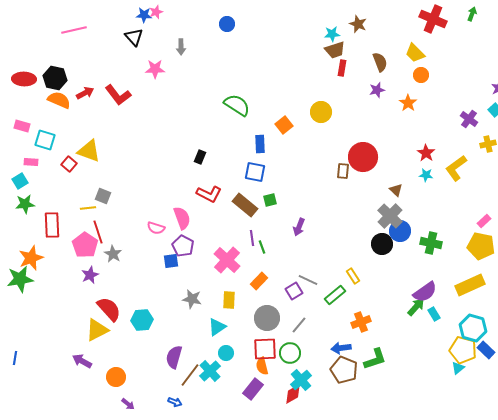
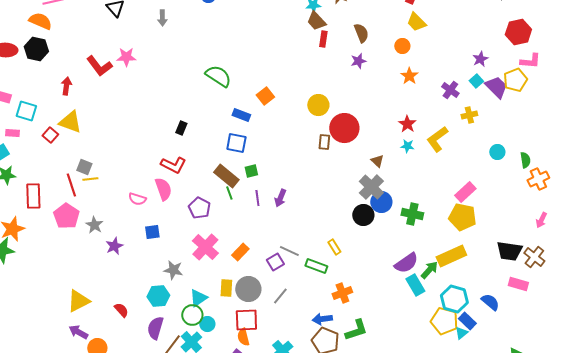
brown trapezoid: (335, 50) -> (316, 21), turned 65
yellow trapezoid: (415, 53) -> (416, 22), moved
pink star: (155, 69) -> (126, 57), moved
red arrow: (85, 93) -> (66, 86), moved, turned -54
orange semicircle: (59, 100) -> (40, 21), moved
orange star: (408, 103) -> (409, 76), moved
yellow circle: (321, 112) -> (318, 105), moved
blue rectangle: (260, 144) -> (241, 115), turned -66
red L-shape: (209, 194) -> (173, 165), moved
yellow line: (88, 208) -> (90, 179), moved
pink rectangle: (484, 221) -> (465, 192), size x1.5
red line: (98, 232) -> (71, 185), moved
purple line: (252, 238) -> (257, 198), moved
purple pentagon: (183, 246) -> (199, 208), moved
green line: (262, 247) -> (229, 193), moved
pink cross: (227, 260) -> (205, 247), moved
purple star: (90, 275) -> (114, 246), moved
green rectangle: (335, 295) -> (316, 266), turned 60
yellow rectangle: (229, 300) -> (226, 288), moved
green arrow: (416, 307) -> (429, 270), moved
red semicircle: (109, 309) -> (121, 310), moved, size x0.6
cyan rectangle: (434, 314) -> (415, 285), size x1.5
cyan hexagon: (142, 320) -> (158, 296), moved
green circle: (290, 353) -> (192, 315), moved
purple arrow: (82, 361) -> (78, 332), moved
cyan triangle: (458, 368) -> (461, 333), moved

